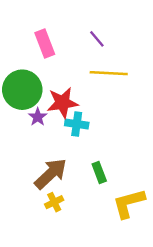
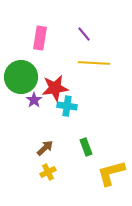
pink rectangle: (45, 44) -> (40, 38), turned 30
brown arrow: (51, 174) -> (45, 148), size x0.6

